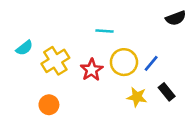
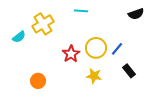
cyan line: (105, 31) -> (81, 11), moved
yellow cross: (55, 61) -> (43, 24), moved
yellow star: (137, 97) -> (94, 76), moved

